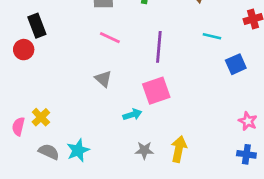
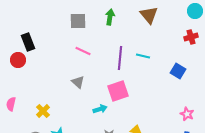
cyan line: (212, 36) -> (143, 56), moved
blue square: (236, 64) -> (178, 71), turned -35
yellow cross: (41, 117) -> (43, 111), moved
pink semicircle: (18, 126) -> (11, 104), moved

